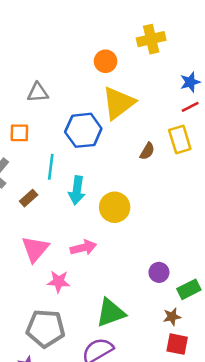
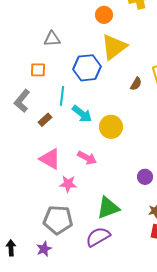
cyan arrow: (77, 190) -> (82, 114), turned -60
pink arrow: (83, 248) -> (87, 158), turned 42
pink triangle: (35, 249) -> (50, 159), turned -40

